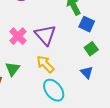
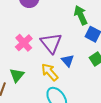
blue triangle: (87, 72) -> (68, 61), moved

